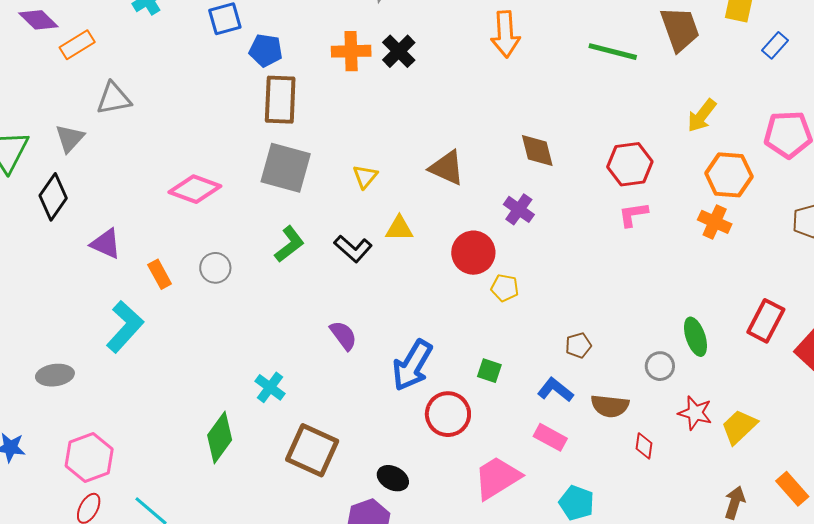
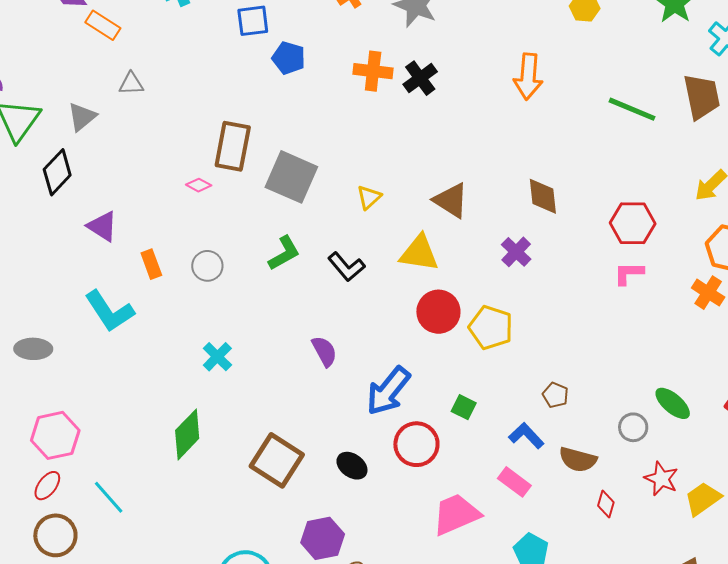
orange rectangle: (77, 45) -> (103, 25), turned 56
gray triangle: (114, 98) -> (131, 84), size x0.7
brown rectangle: (280, 100) -> (233, 146), moved
pink diamond: (195, 189) -> (199, 185), size x0.5
yellow triangle: (399, 229) -> (419, 253), moved, size x1.4
red circle: (473, 253) -> (438, 312), moved
yellow pentagon: (505, 288) -> (491, 327), size x1.6
cyan L-shape: (125, 327) -> (109, 311), turned 96
green ellipse: (696, 337) -> (673, 403), turned -39
brown pentagon: (578, 345) -> (555, 395), turned 30
cyan cross: (270, 387) -> (217, 357), moved
black ellipse: (393, 478) -> (352, 466), moved

